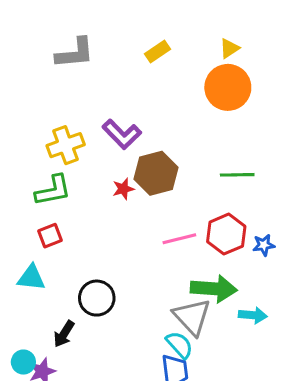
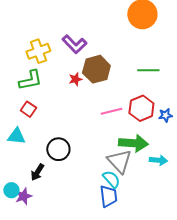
red square: (50, 236) -> (28, 109), turned -35

